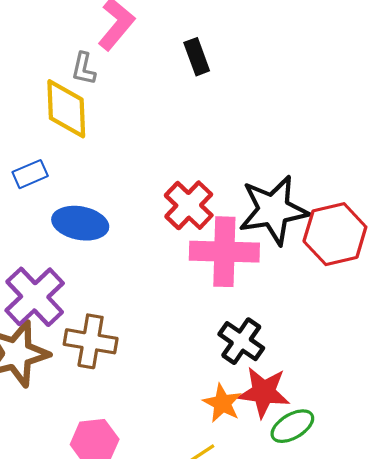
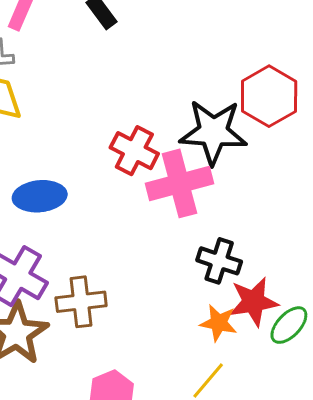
black star: (273, 210) -> (213, 132), turned 30
red hexagon: (335, 234) -> (269, 96), moved

